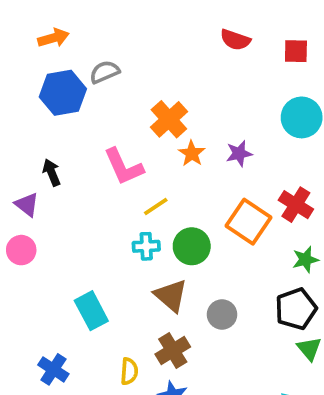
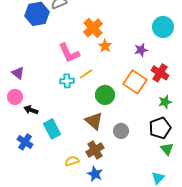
purple star: (239, 153) -> (141, 50), moved
black arrow: (52, 172) -> (31, 110), moved, turned -48
cyan cross: (146, 246) -> (67, 81), moved
blue cross: (53, 369) -> (25, 142), moved
yellow semicircle: (129, 371) -> (72, 161), turned -112

